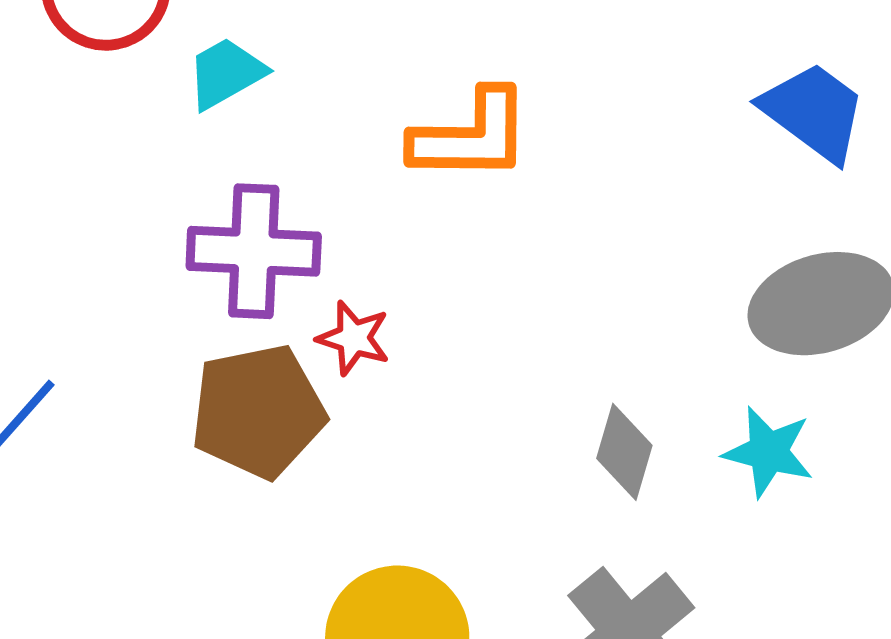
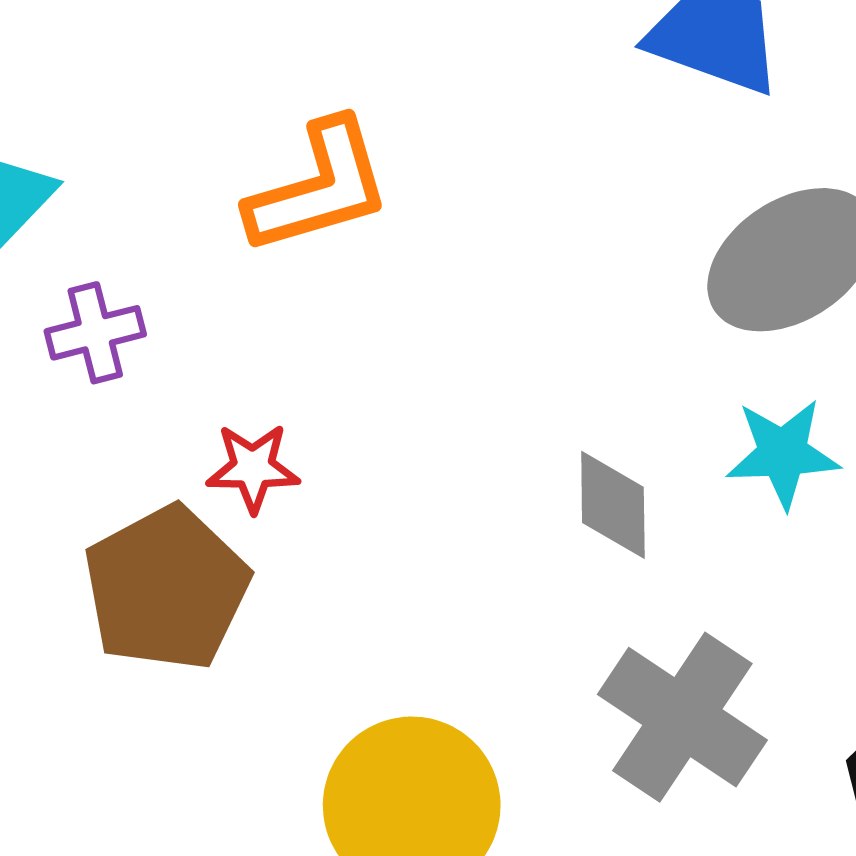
purple cross: (254, 251) -> (95, 333), moved, size x0.6

